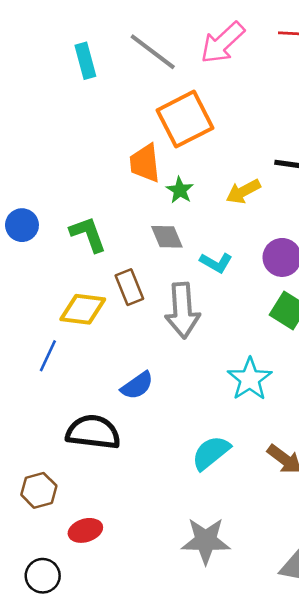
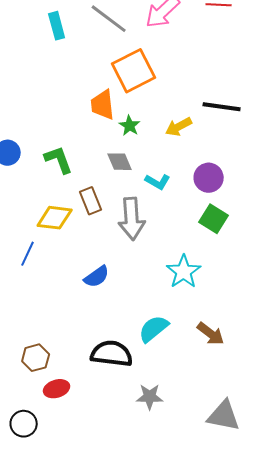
black semicircle: (93, 432) -> (112, 354), moved
brown hexagon: (39, 490) -> (36, 358), moved
gray star: (206, 541) -> (150, 397), size x0.7

